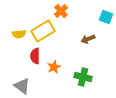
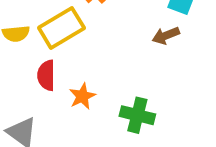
brown arrow: (88, 39) -> (166, 36), moved

